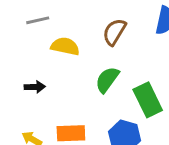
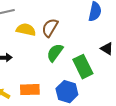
brown semicircle: (114, 32) -> (50, 28), moved

